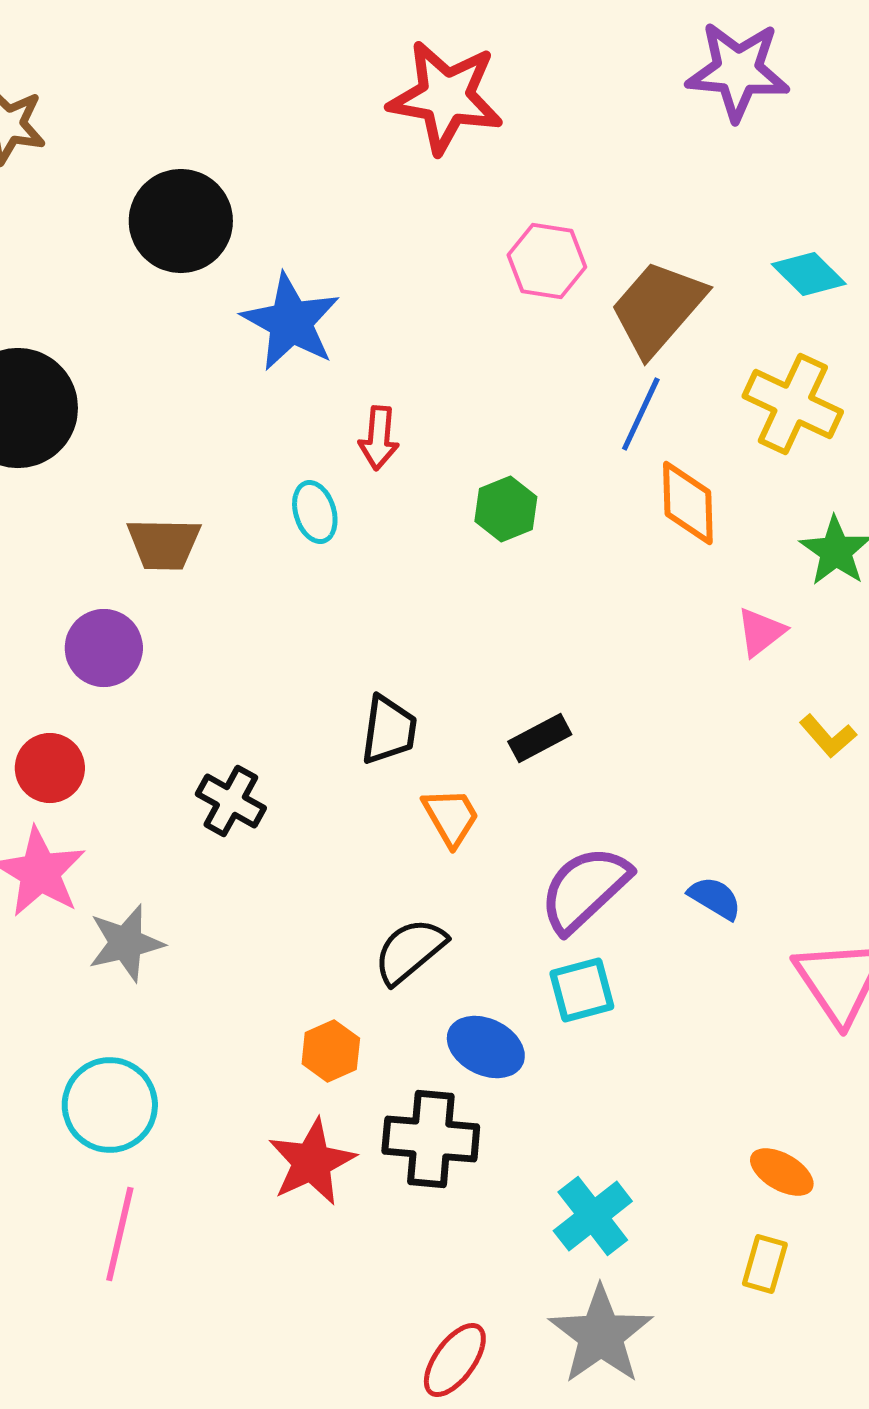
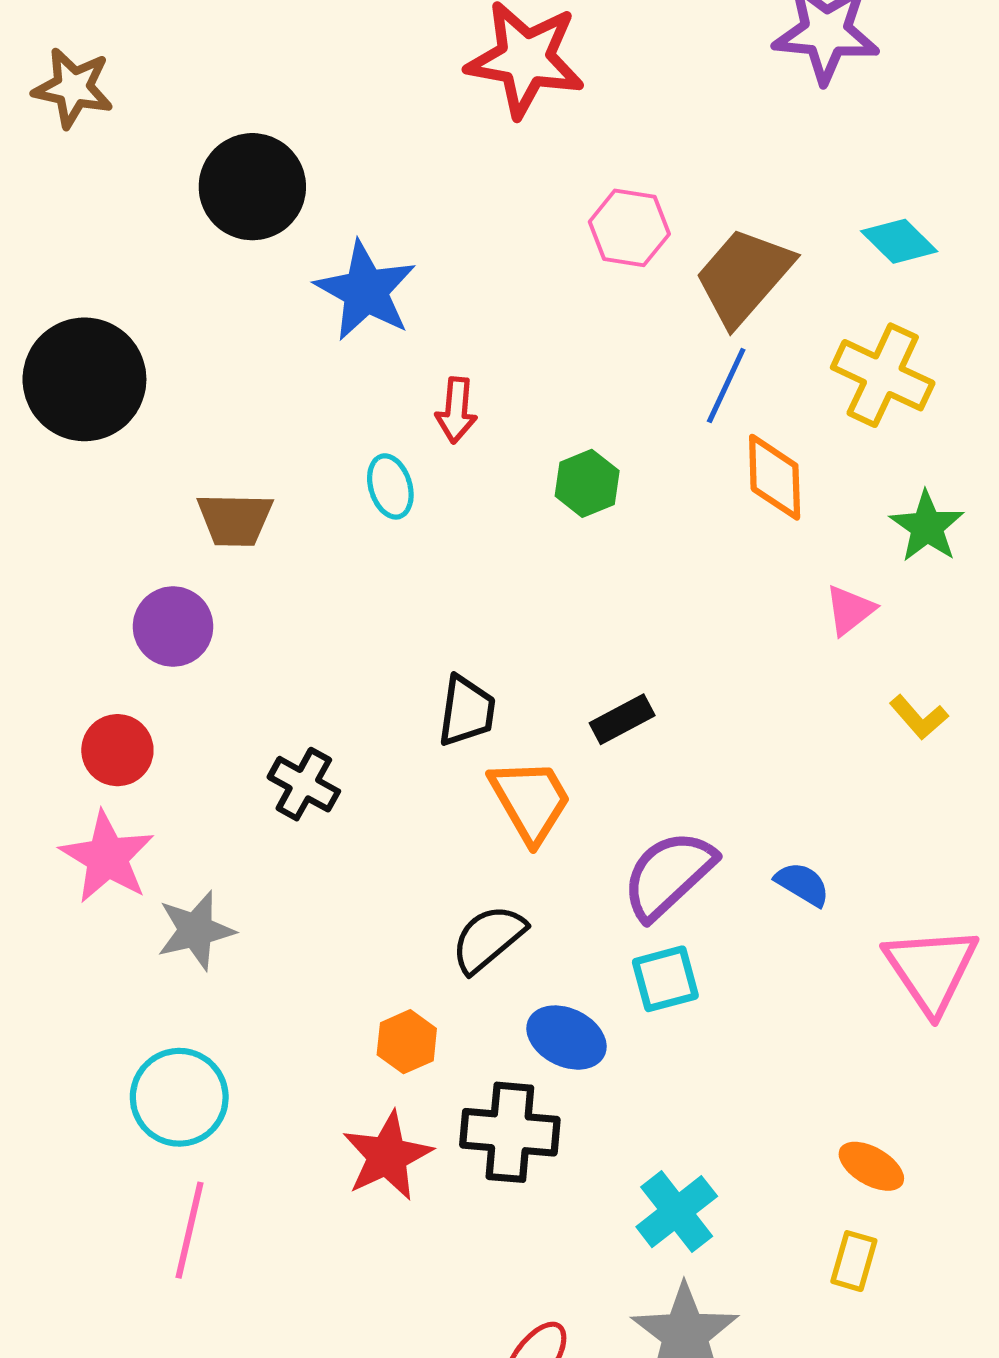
orange trapezoid: (451, 817) -> (530, 801), size x1.4

